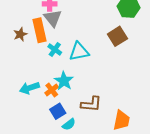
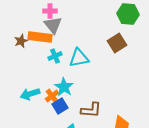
orange rectangle: (40, 30) -> (40, 37), turned -70
cyan cross: (55, 49) -> (55, 56), turned 32
blue square: (58, 111) -> (60, 106), moved

